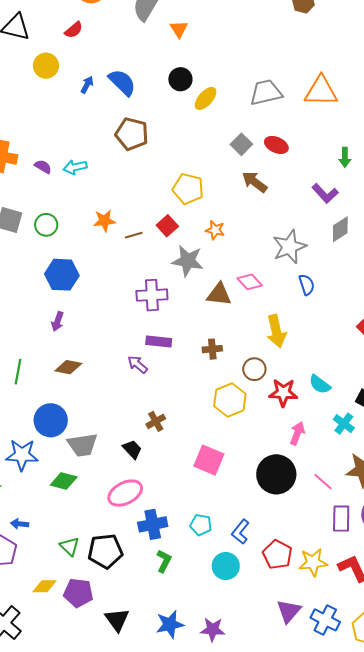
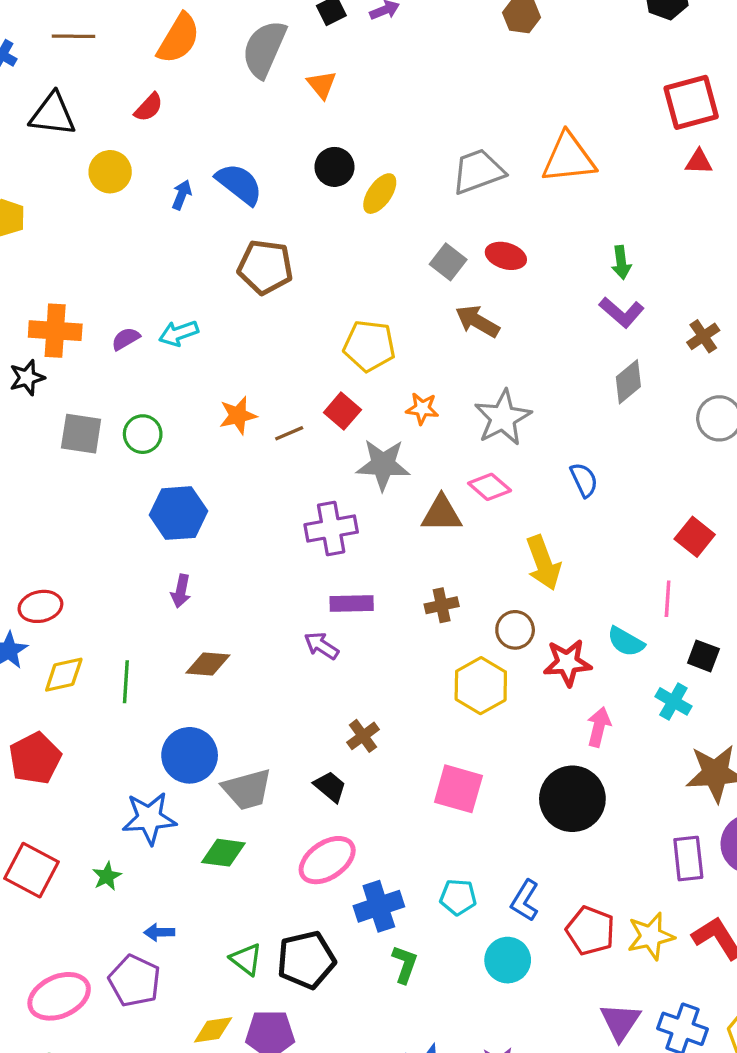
purple semicircle: (43, 167) -> (126, 339), turned -54
purple L-shape: (325, 193) -> (622, 312), moved
gray star: (289, 247) -> (503, 418), moved
pink line: (323, 482) -> (668, 599), moved, turned 60

